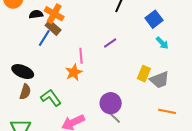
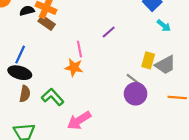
blue line: (44, 38) -> (20, 55), moved
orange star: (74, 72) -> (74, 67), turned -30
purple circle: (111, 103) -> (136, 94), moved
gray line: (115, 118) -> (133, 79), moved

